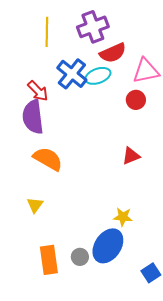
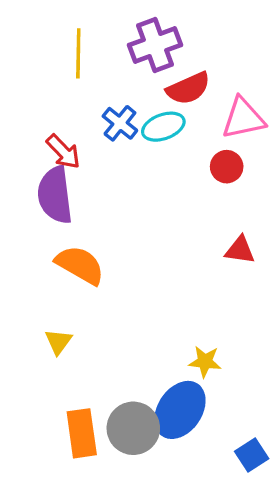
blue cross: (72, 74) -> (120, 123), size x0.7
red triangle: (131, 156) -> (240, 250), moved, turned 30
gray circle: (80, 257) -> (133, 428), size x1.8

